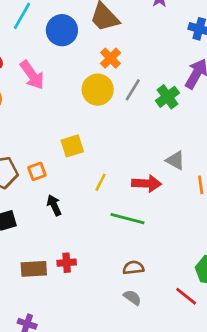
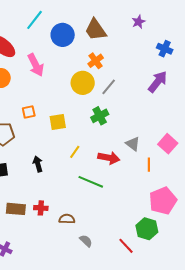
green cross: (167, 97) -> (100, 116), moved
orange square: (37, 171) -> (29, 112), moved
brown semicircle: (133, 268) -> (67, 219), moved

